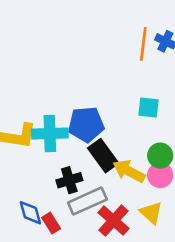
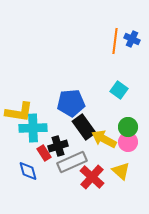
cyan square: (148, 108) -> (119, 90), turned 30
cyan cross: (50, 133) -> (33, 128), moved
red rectangle: (51, 223) -> (44, 153), moved

